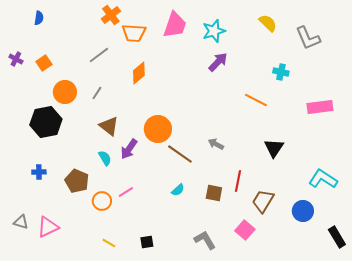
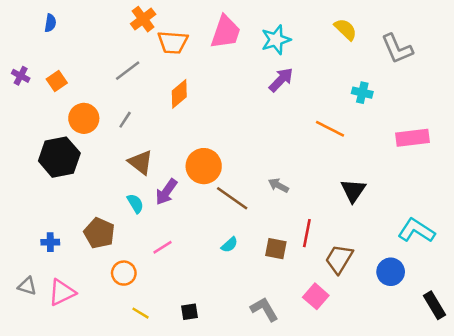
blue cross: (39, 172) -> (50, 242), moved
orange circle: (102, 201) -> (124, 273), moved

